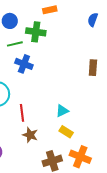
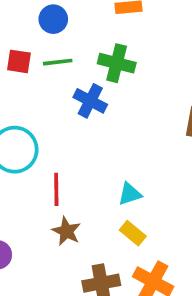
green cross: (36, 32) -> (117, 63), moved
blue cross: (24, 64) -> (90, 101), moved

